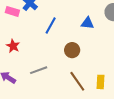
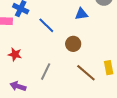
blue line: (51, 26) -> (46, 25), turned -60
gray line: (39, 70) -> (46, 72), turned -30

